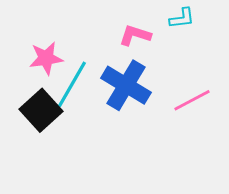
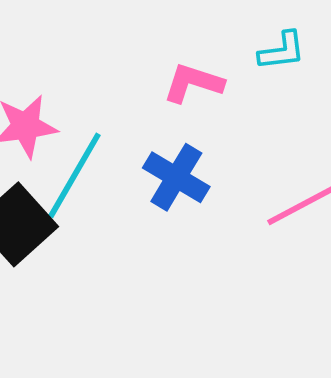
blue cross: (126, 85) -> (176, 177), size x0.7

